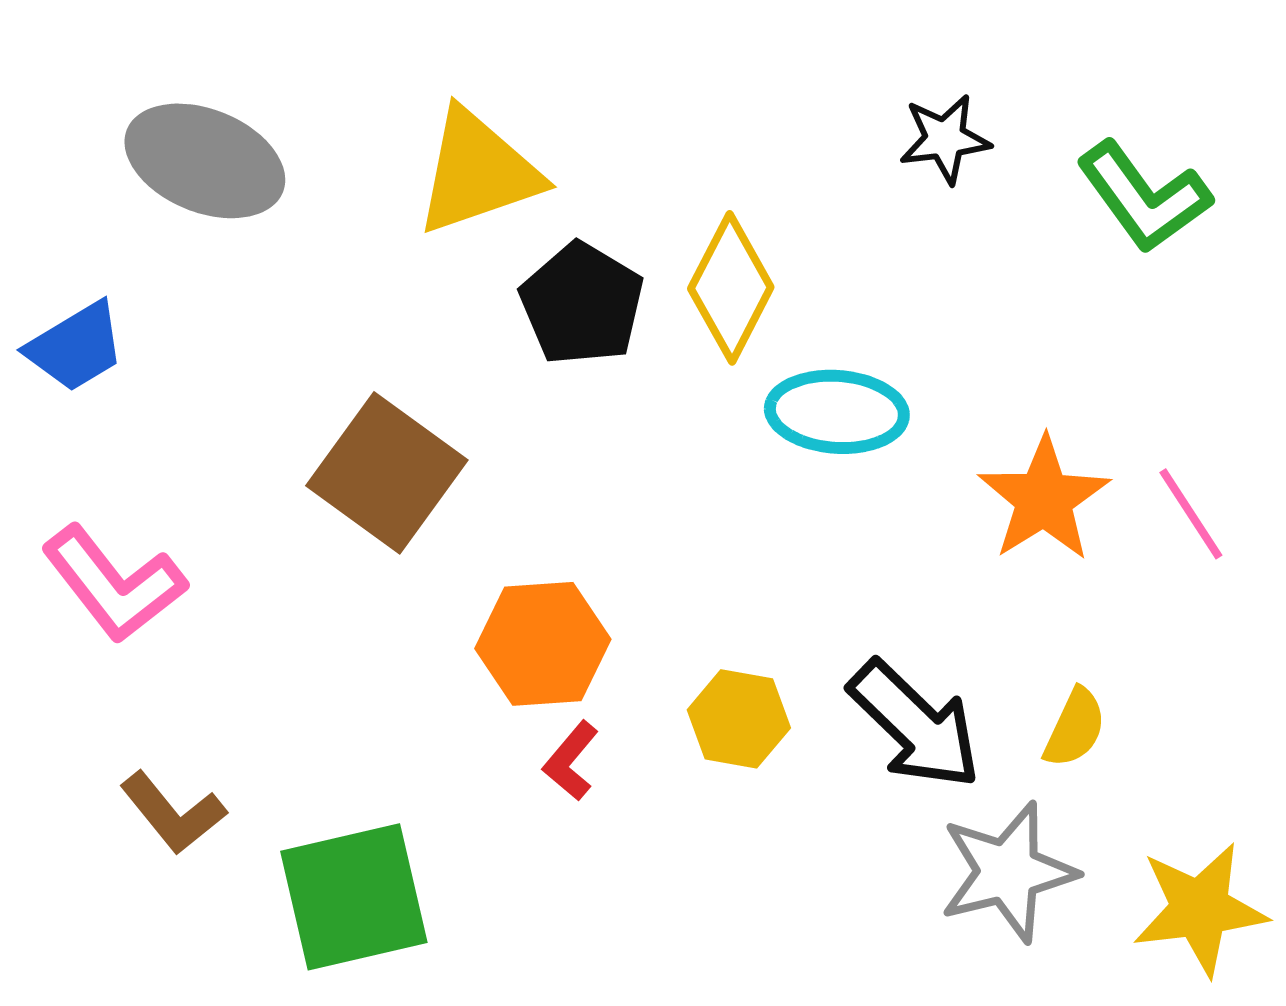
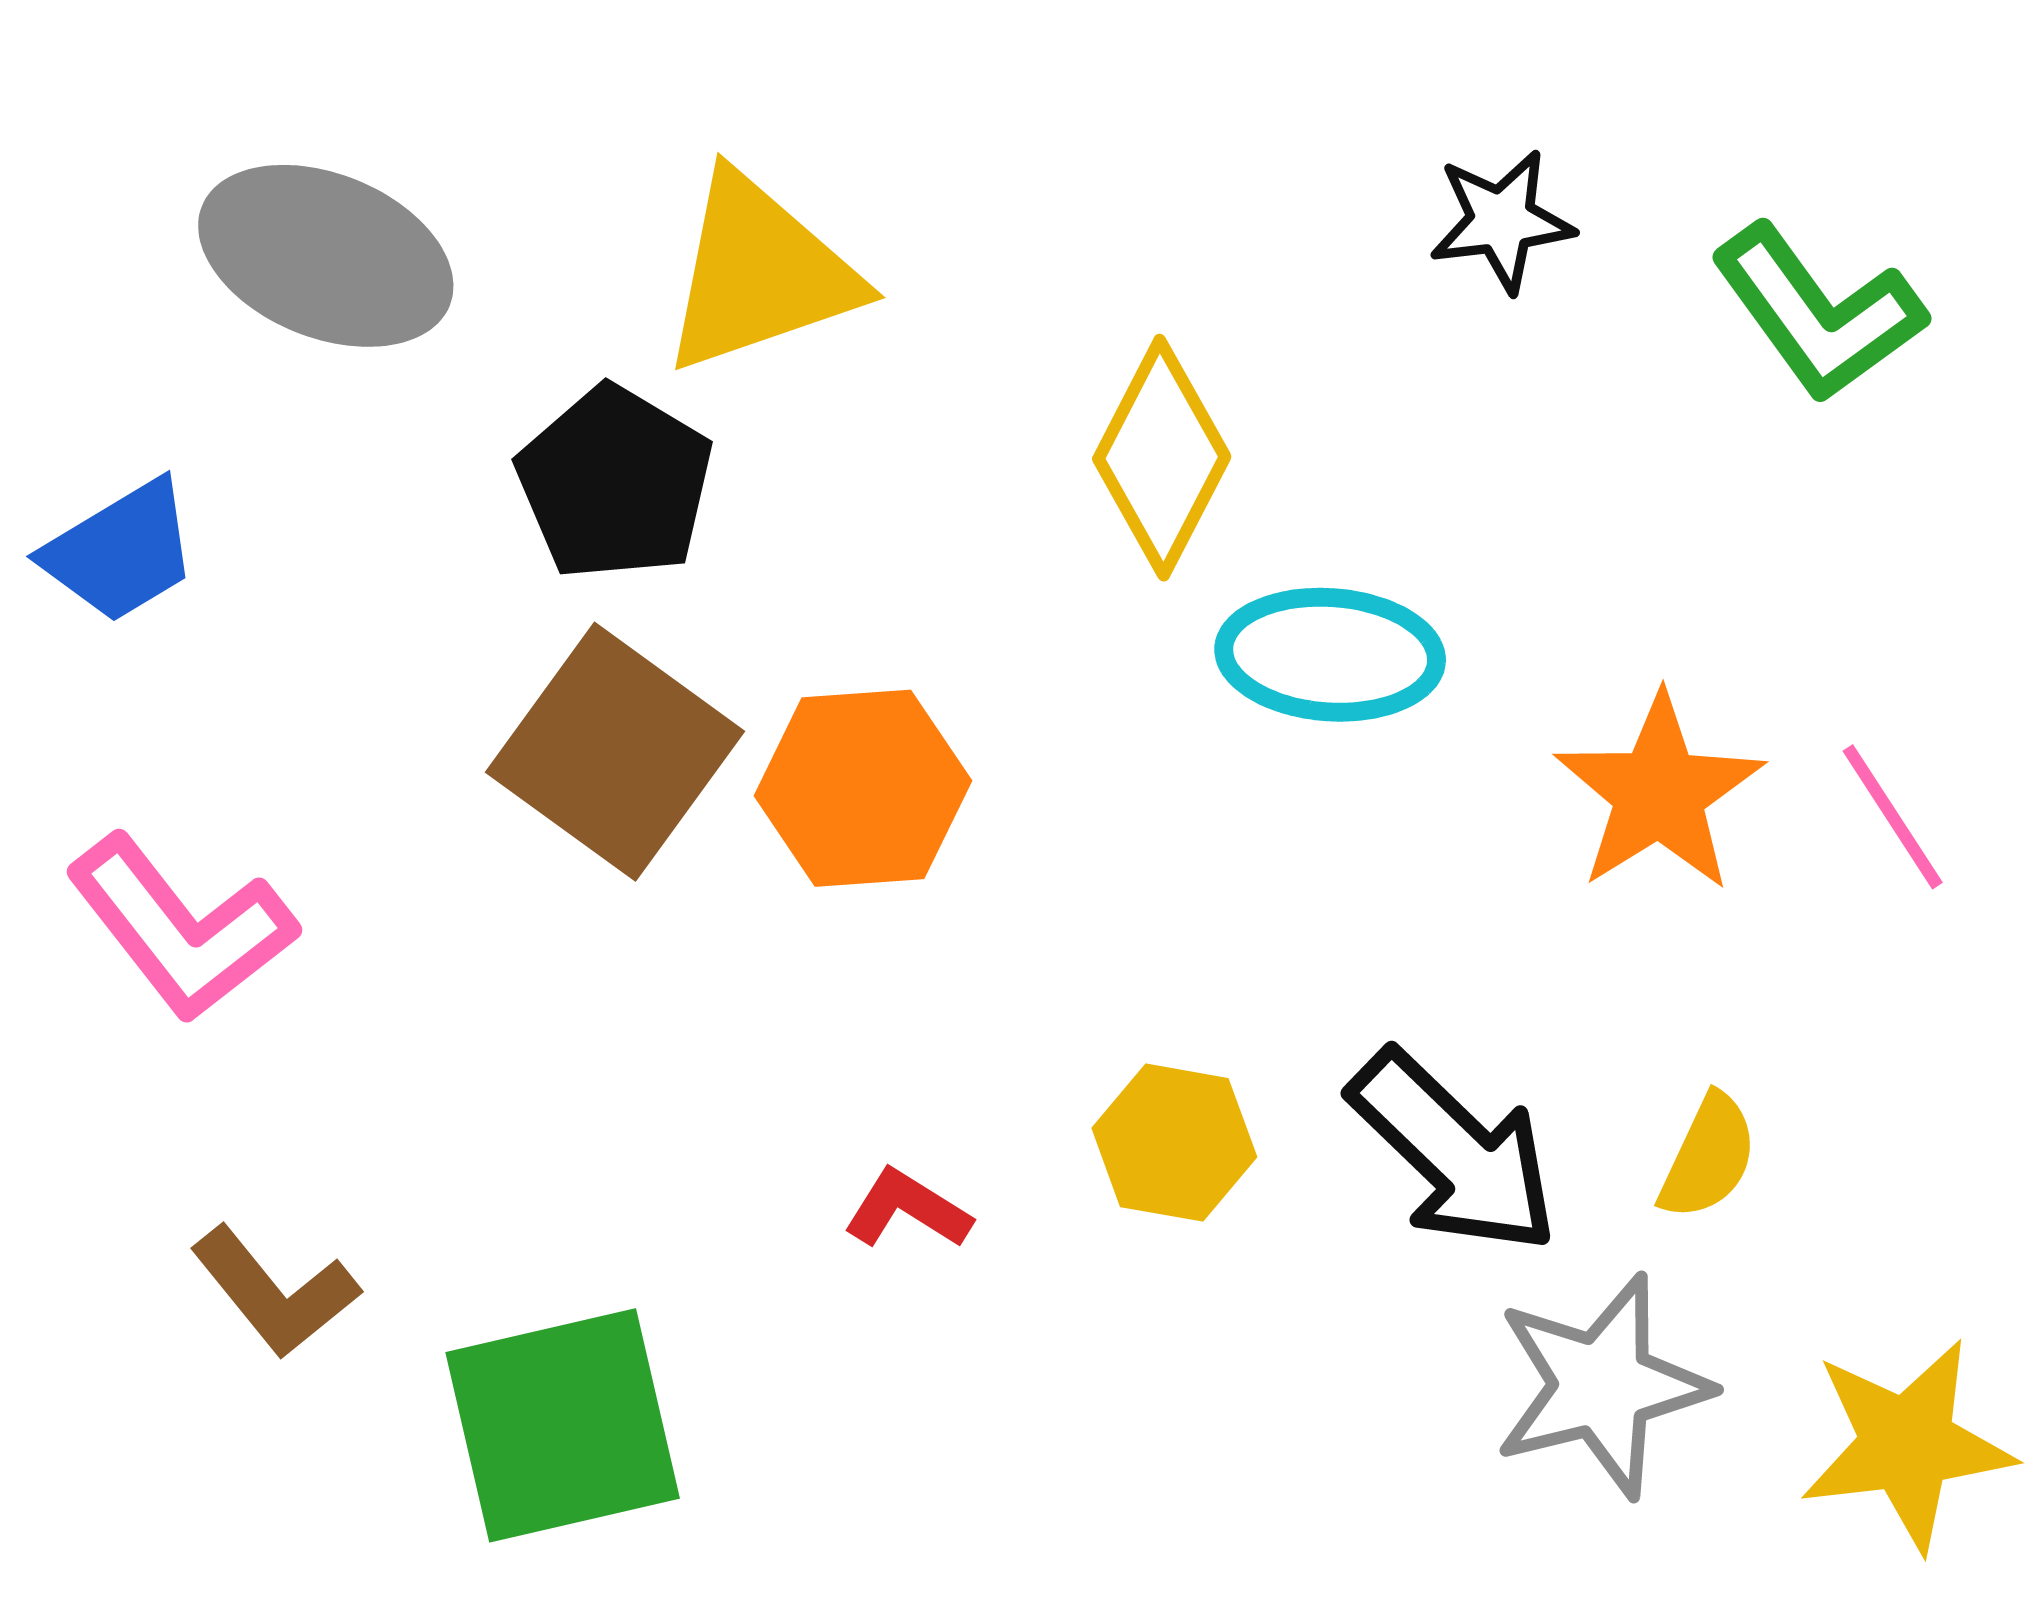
black pentagon: (582, 304) -> (615, 483), moved
orange hexagon: (543, 644) -> (863, 788), moved
red L-shape: (571, 761) -> (907, 1209), turned 82

